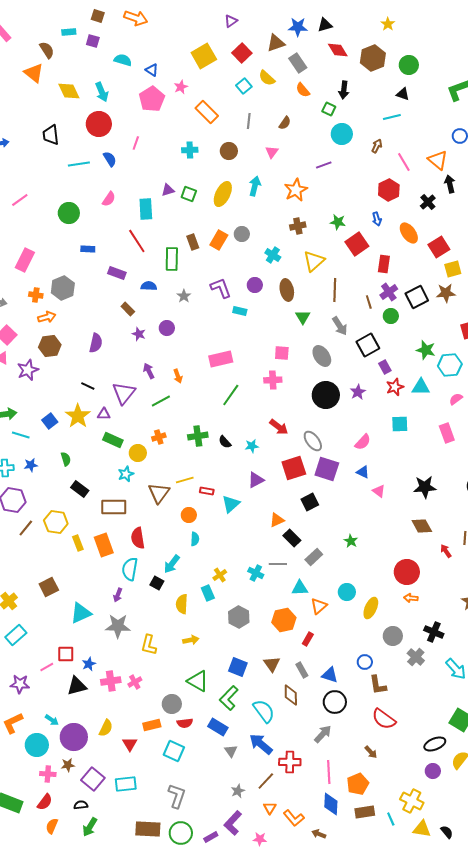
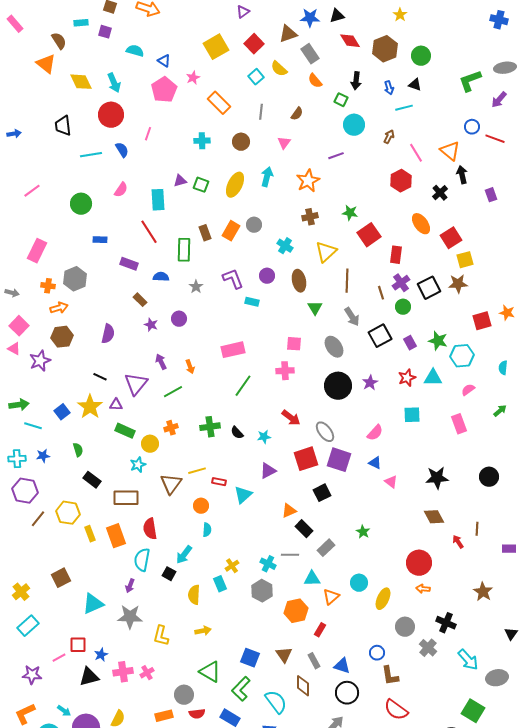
blue arrow: (377, 219) -> (389, 88), moved
purple rectangle: (385, 367) -> (410, 343), moved
gray hexagon: (239, 617) -> (262, 591), moved

